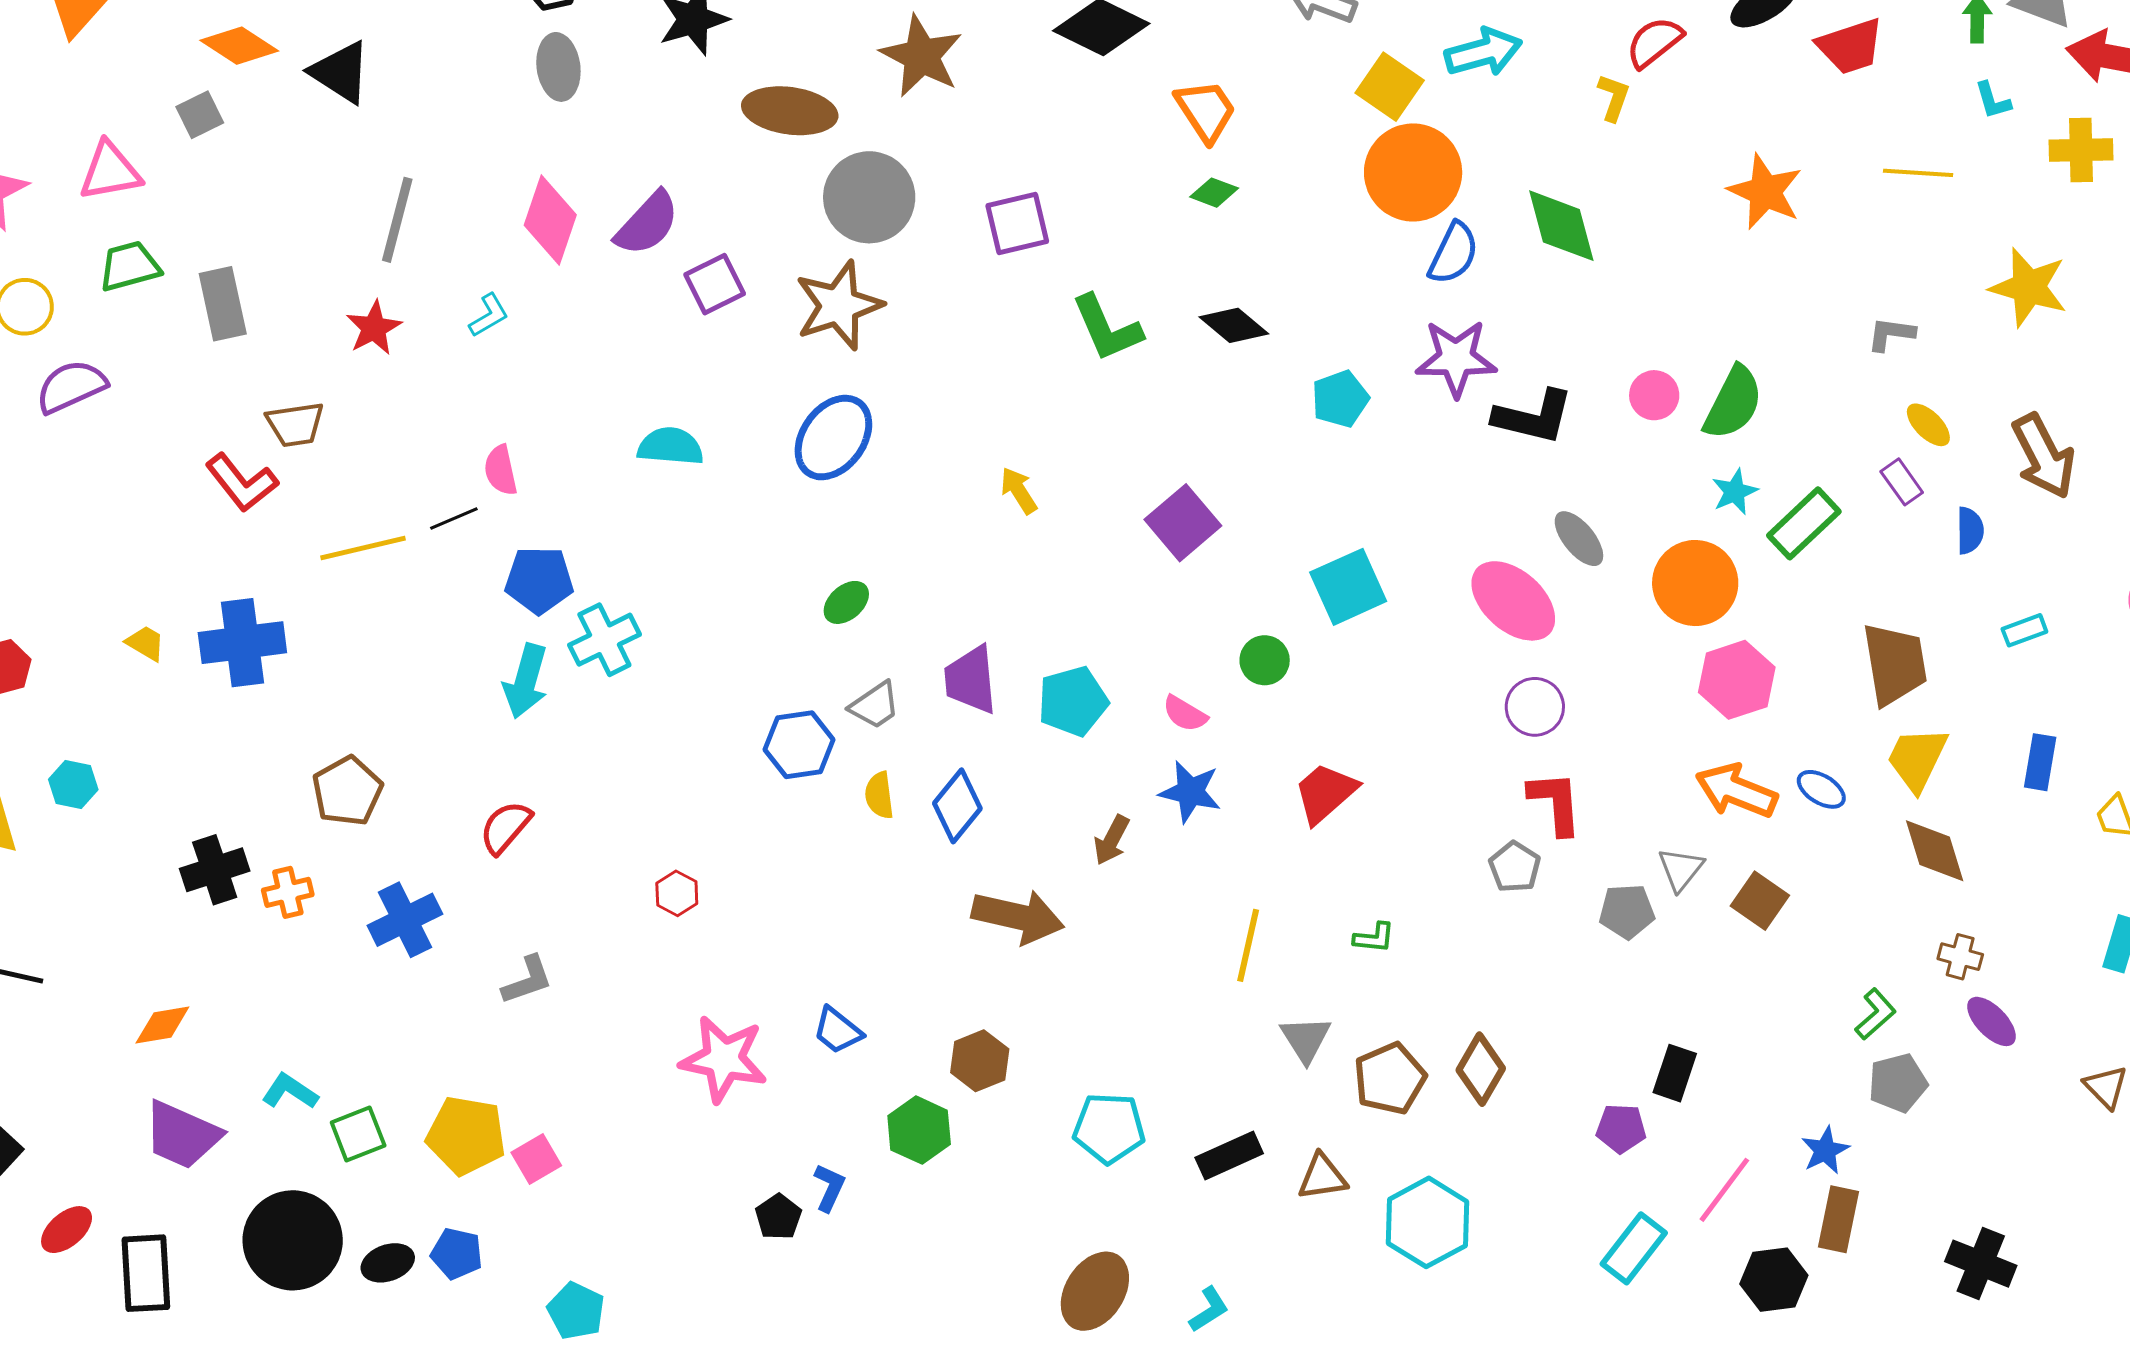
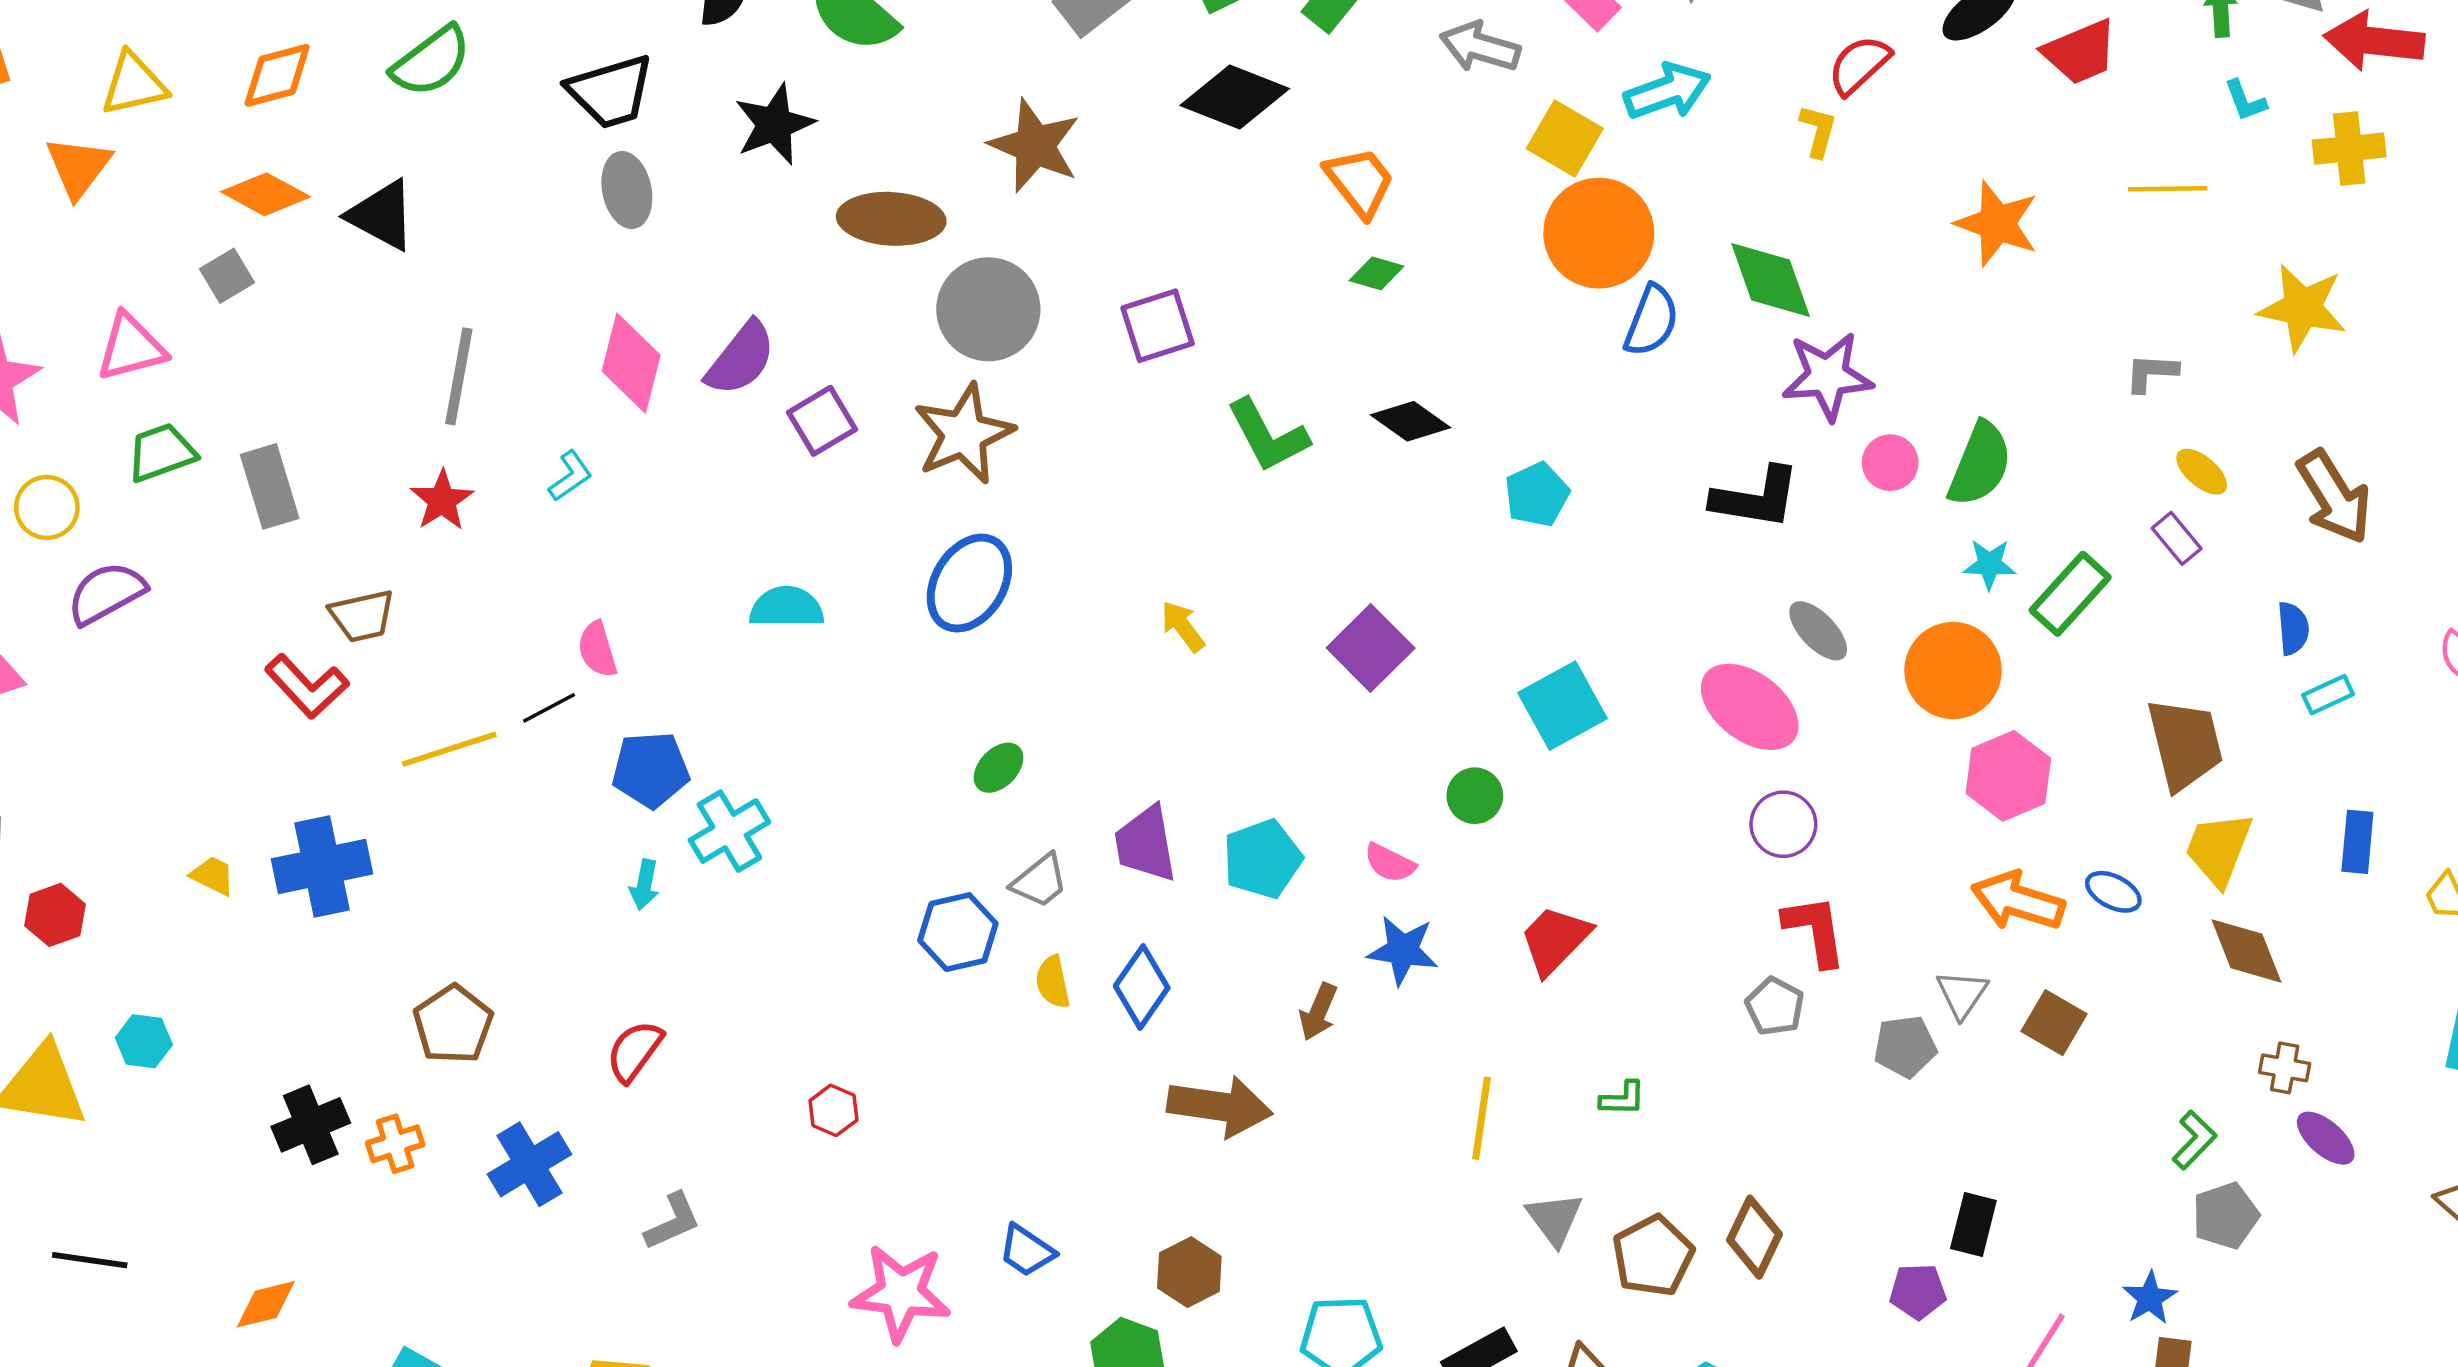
purple star: (1456, 358) -> (1827, 376), moved
cyan star: (1735, 492) -> (1989, 564), turned 30
blue semicircle: (1970, 531) -> (2293, 628), moved
cyan arrow: (526, 681) -> (644, 885), size x0.6

